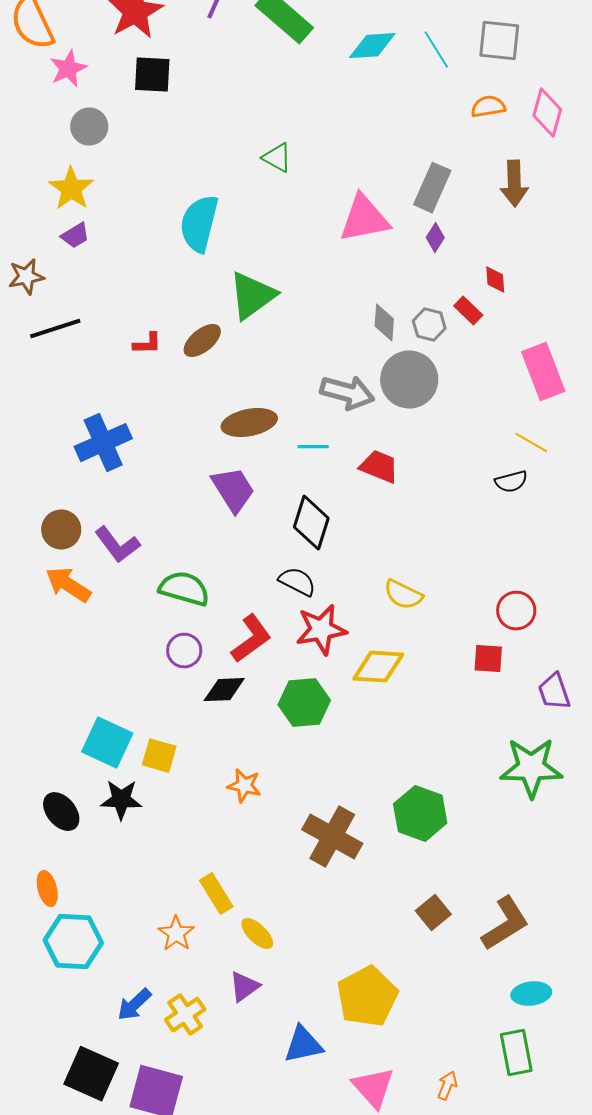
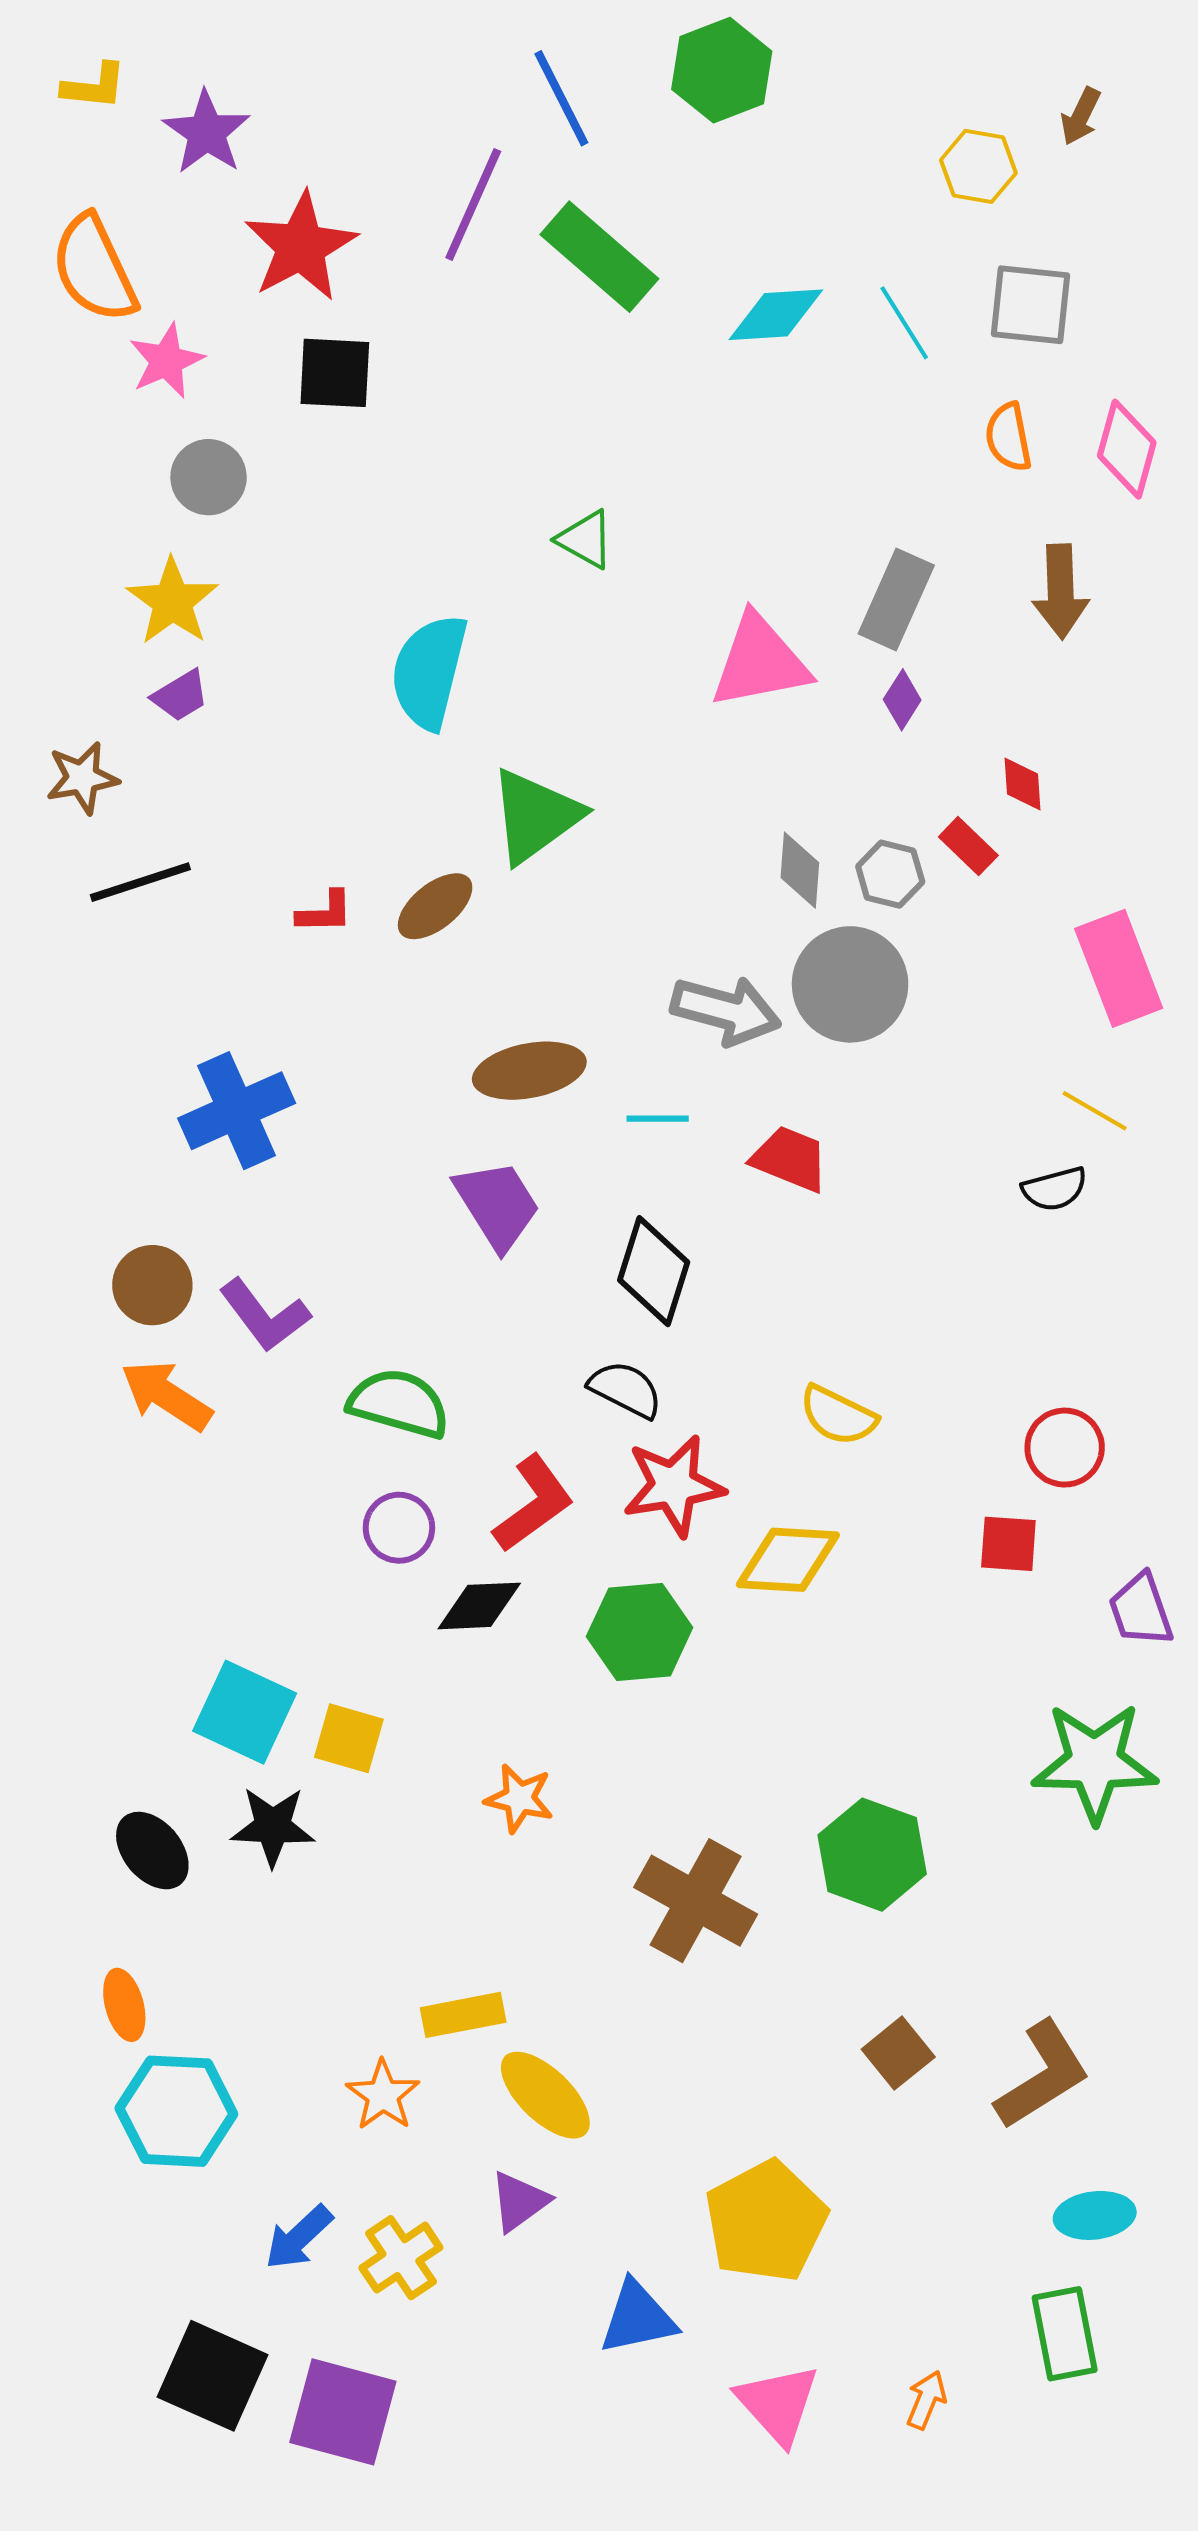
orange semicircle: (488, 107) -> (1008, 437), turned -92
yellow rectangle: (216, 894) -> (463, 2015), turned -69
yellow ellipse: (257, 934) -> (545, 2095), size x1.4

